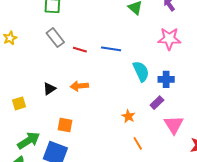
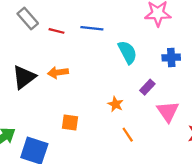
blue cross: (166, 79) -> (171, 57), moved
black triangle: (49, 89) -> (24, 77), size x1.6
orange square: (65, 125) -> (70, 123), moved

